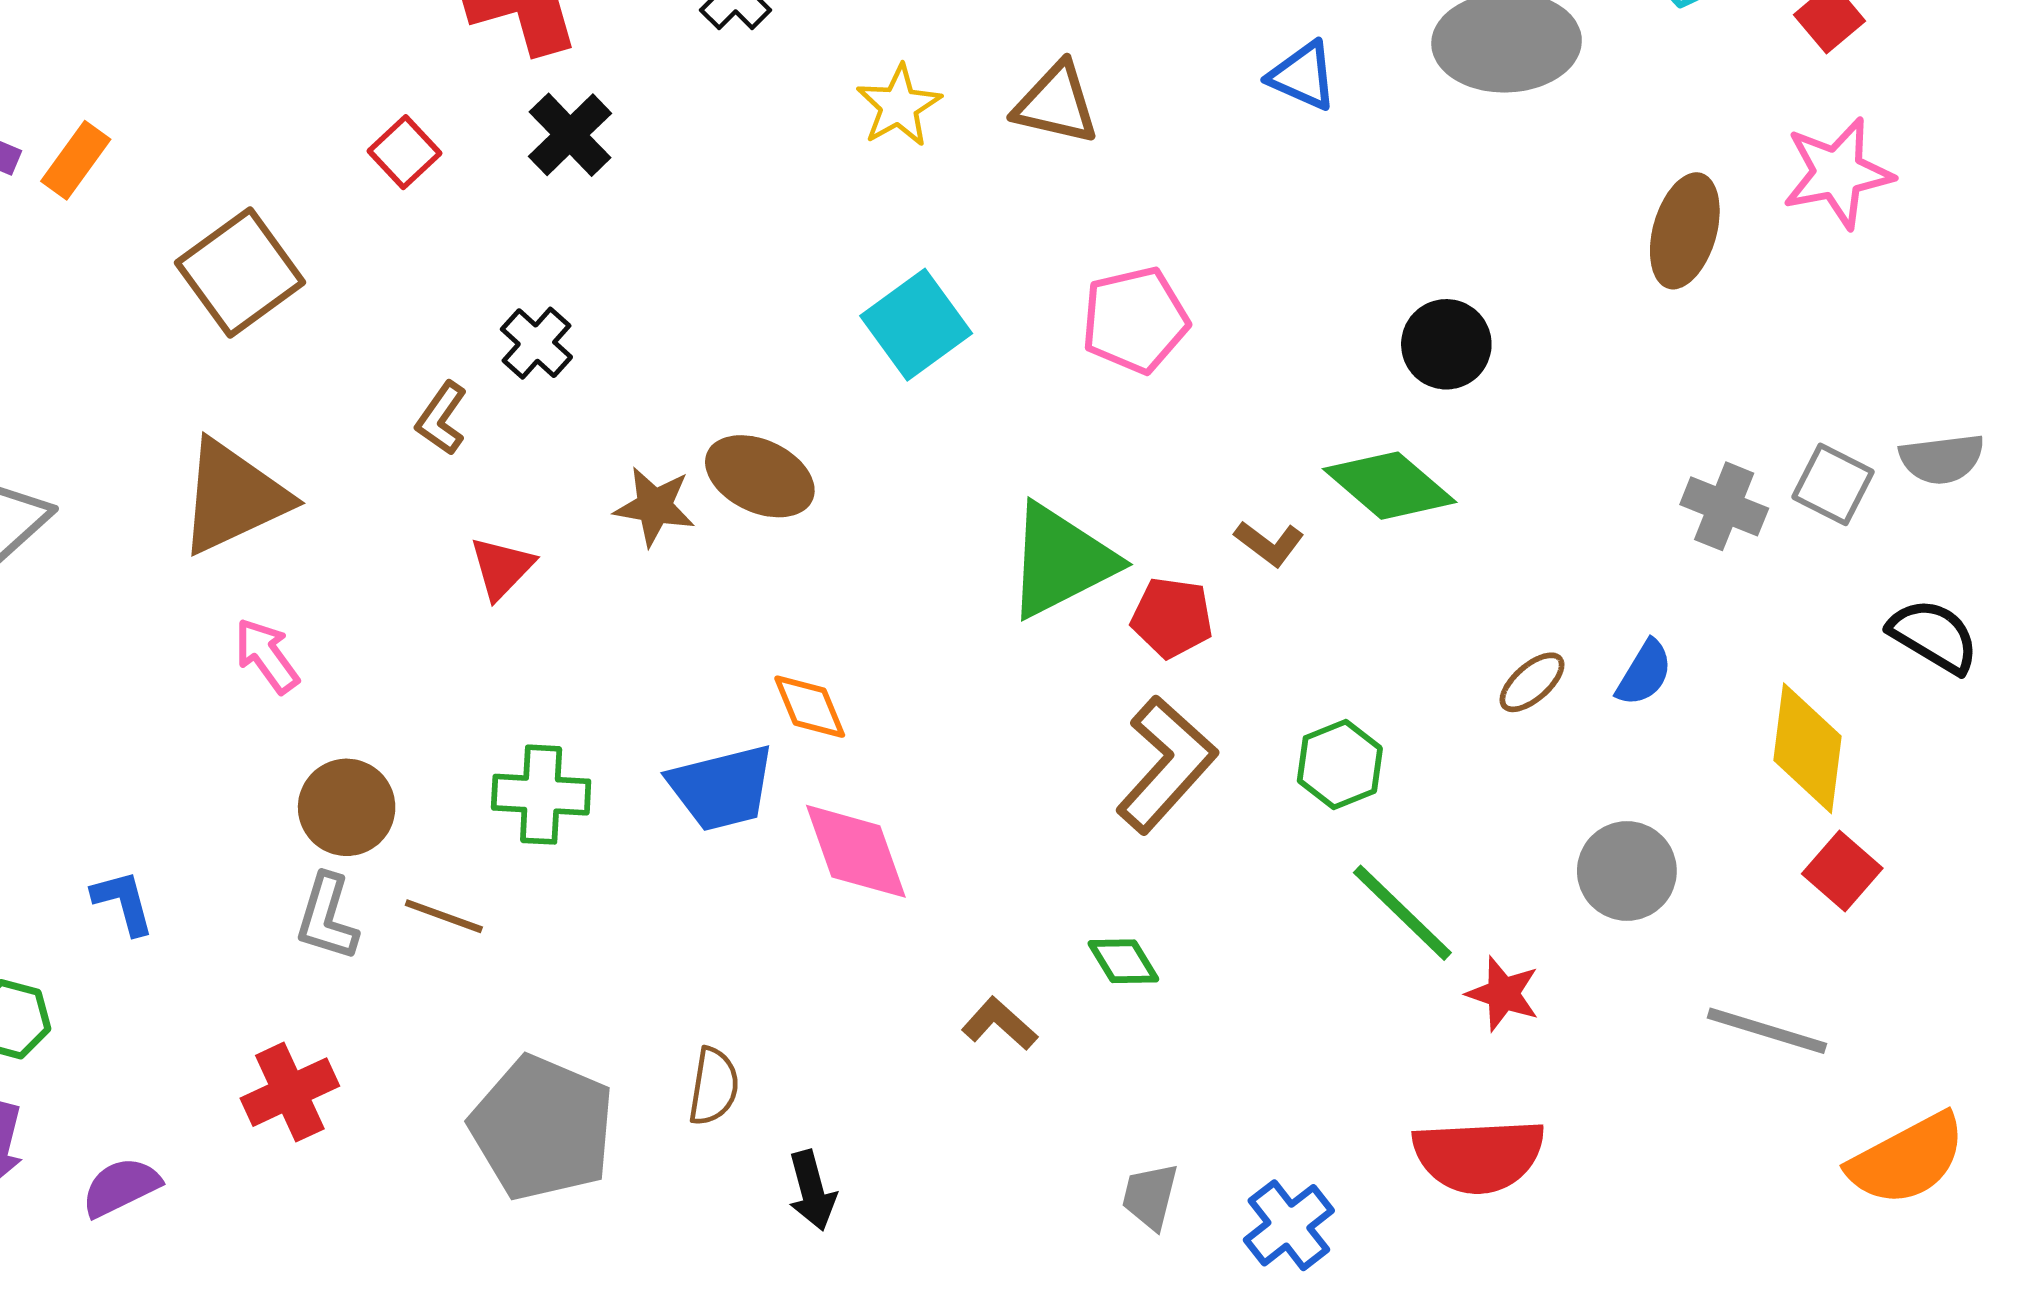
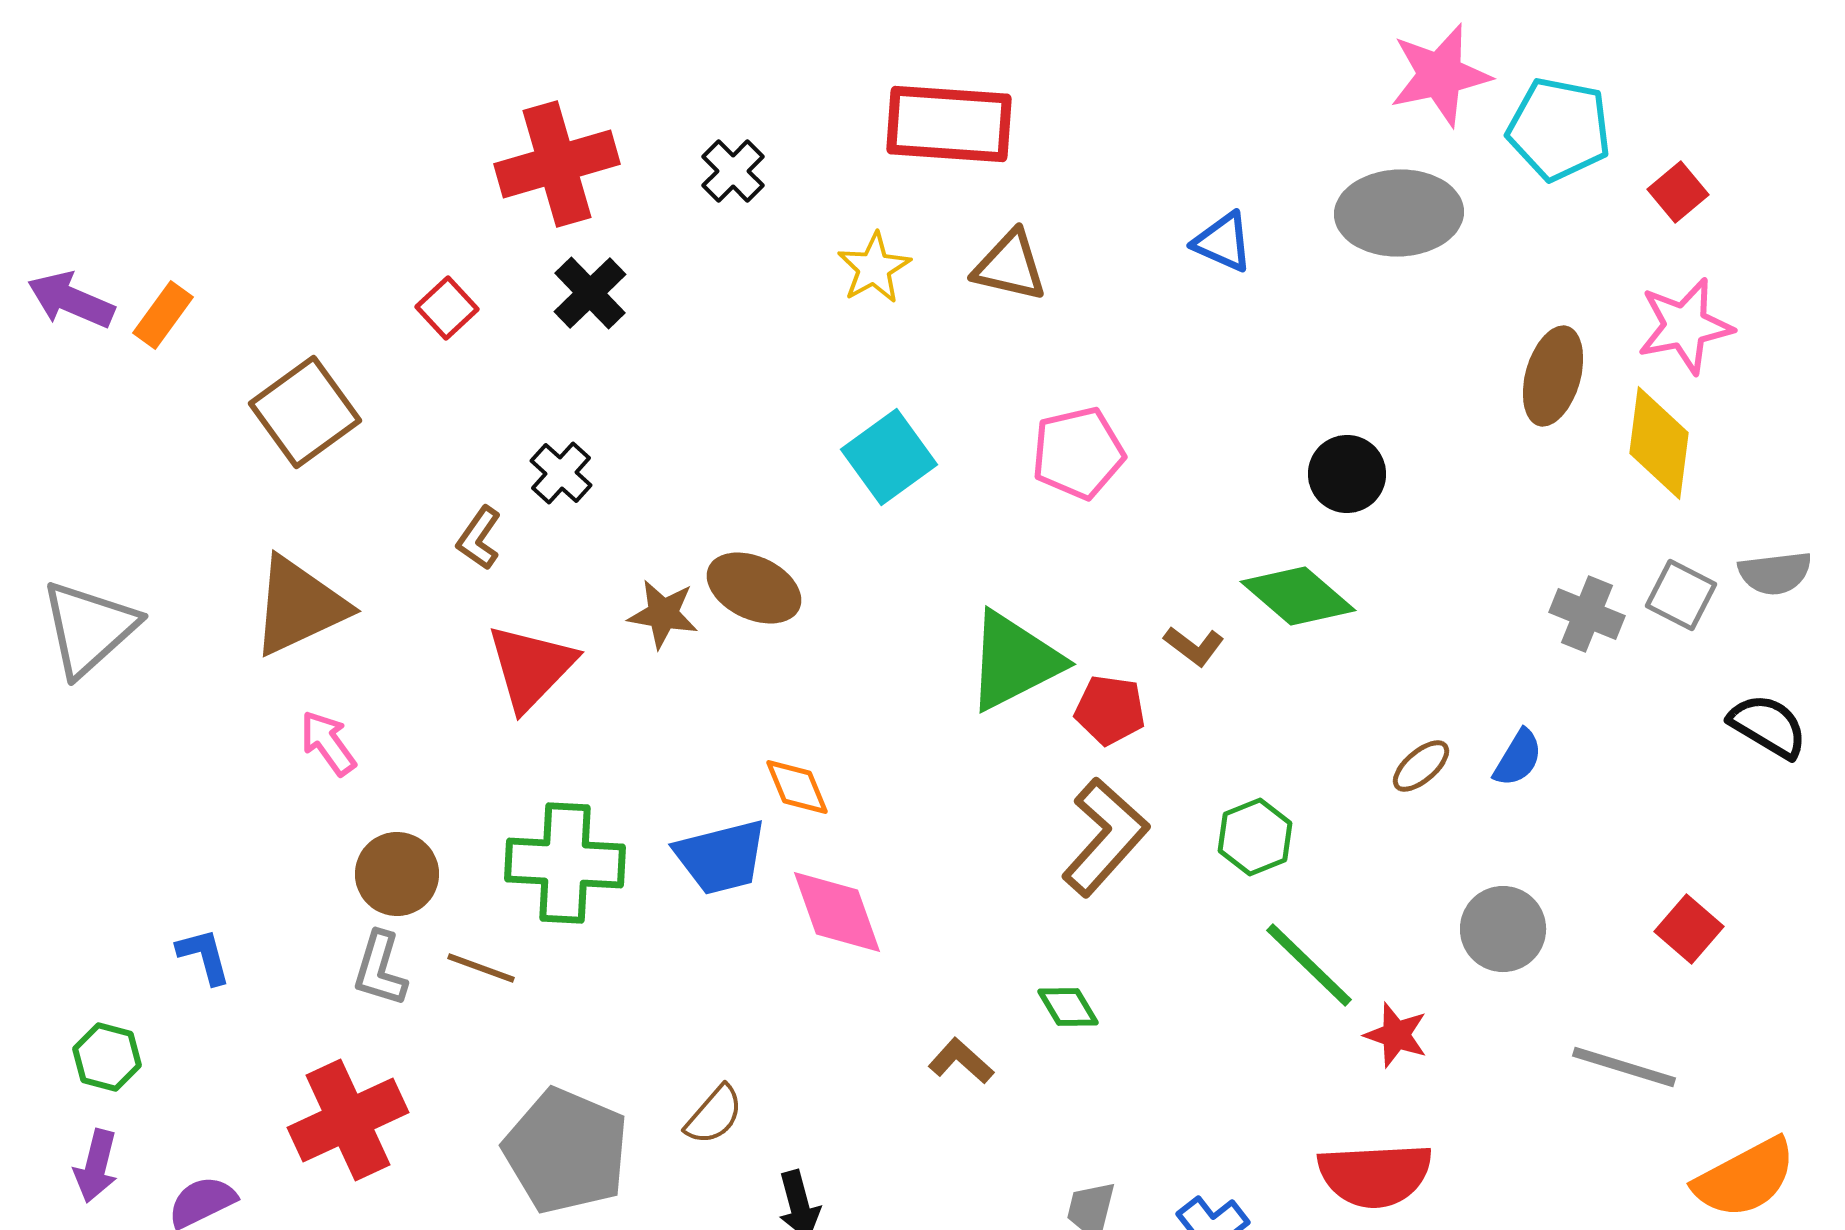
red triangle: (502, 568) -> (531, 667), size x1.6
yellow diamond: (1807, 748) -> (1659, 443), moved
green cross: (541, 795) -> (565, 863), size x1.4
brown semicircle: (714, 1086) -> (714, 1115), turned 32
red cross: (290, 1092) -> (348, 1120), size x1.4

